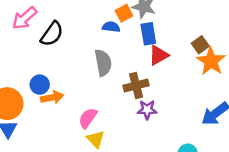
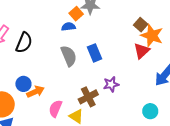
blue rectangle: (148, 34) -> (95, 53), moved
red triangle: (159, 55) -> (142, 51), moved
brown cross: (136, 86) -> (88, 97), moved
pink semicircle: (88, 118) -> (55, 109), moved

